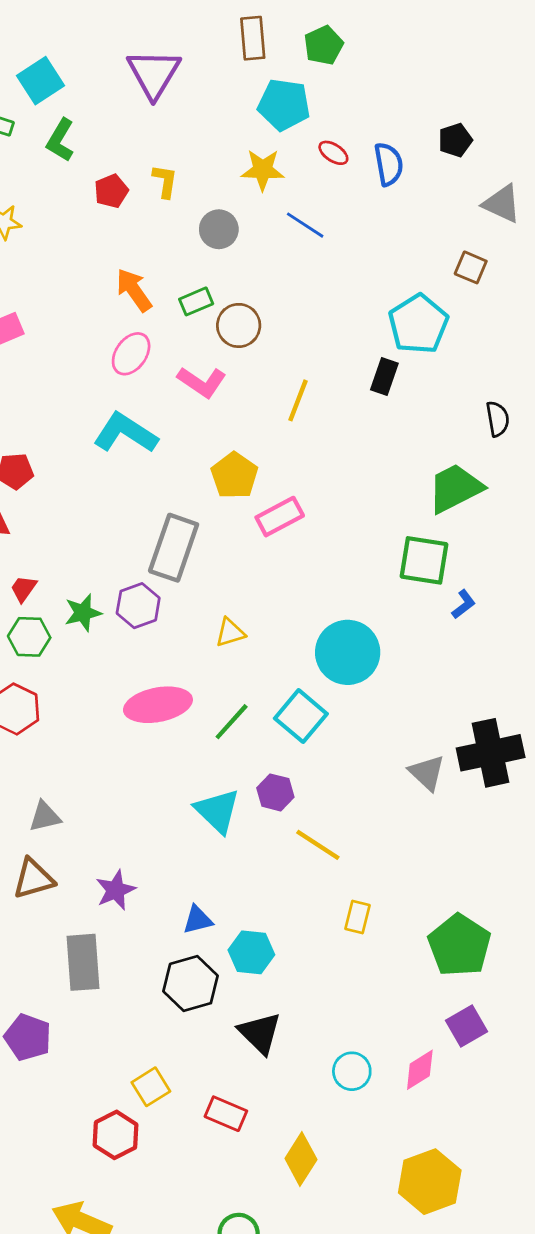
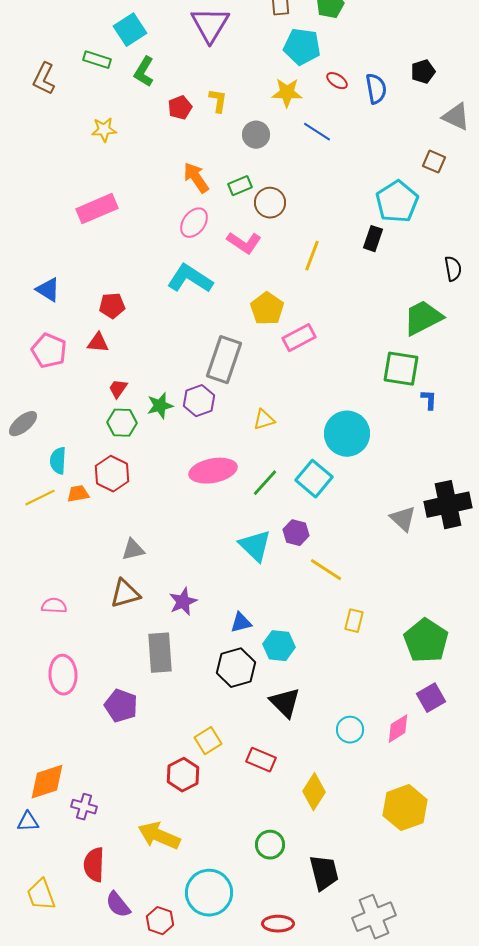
blue L-shape: (464, 604) -> (429, 400), turned -50

